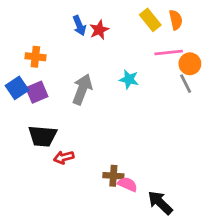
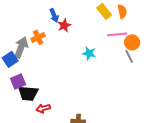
red star: (99, 30) -> (64, 25), moved
orange cross: (35, 57) -> (38, 37), moved, turned -32
gray arrow: (82, 89) -> (21, 47), moved
purple square: (37, 92) -> (18, 81), moved

